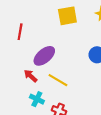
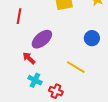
yellow line: (58, 80) -> (76, 67), moved

